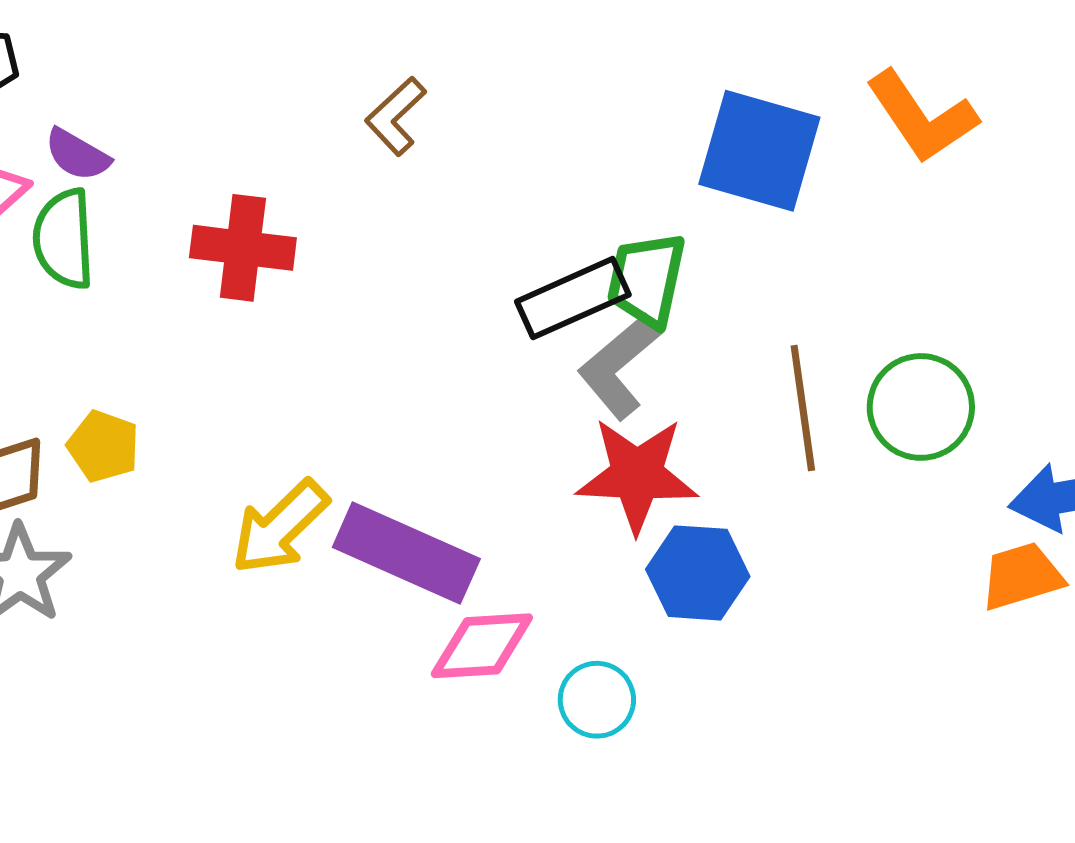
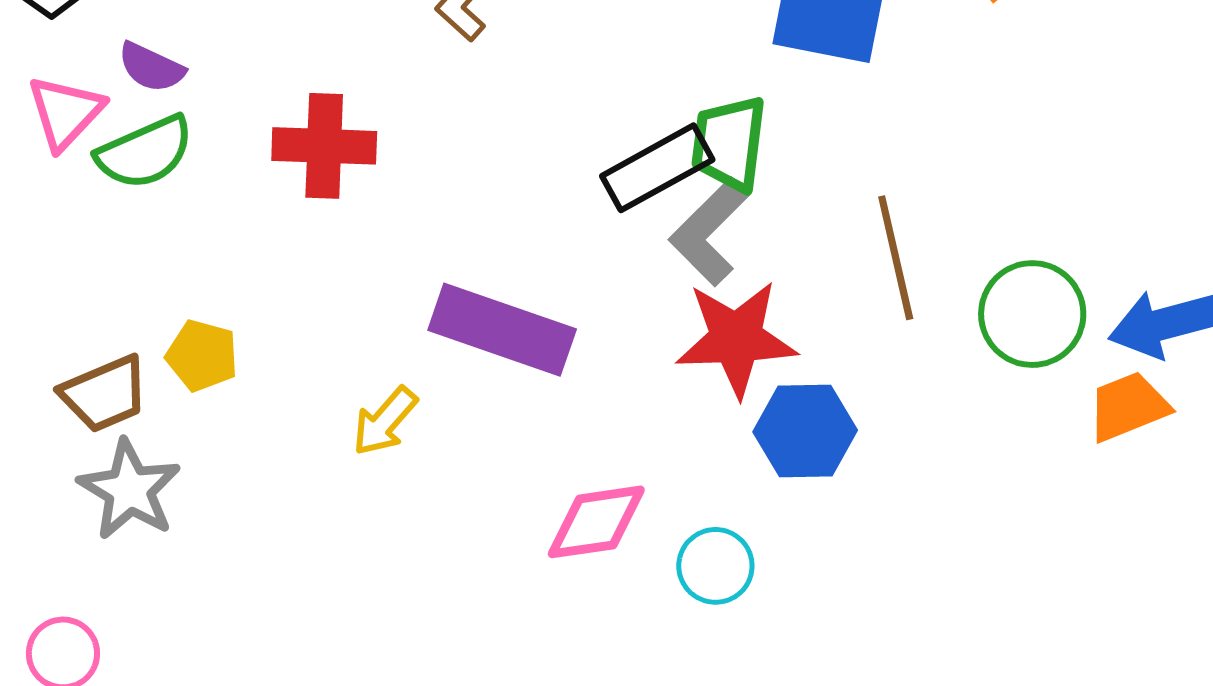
green semicircle: (64, 239) -> (145, 152), turned -106
green circle: (921, 407) -> (1032, 314), moved
yellow arrow: (280, 527) -> (385, 421), size x0.7
purple rectangle: (406, 553) -> (502, 330), moved

